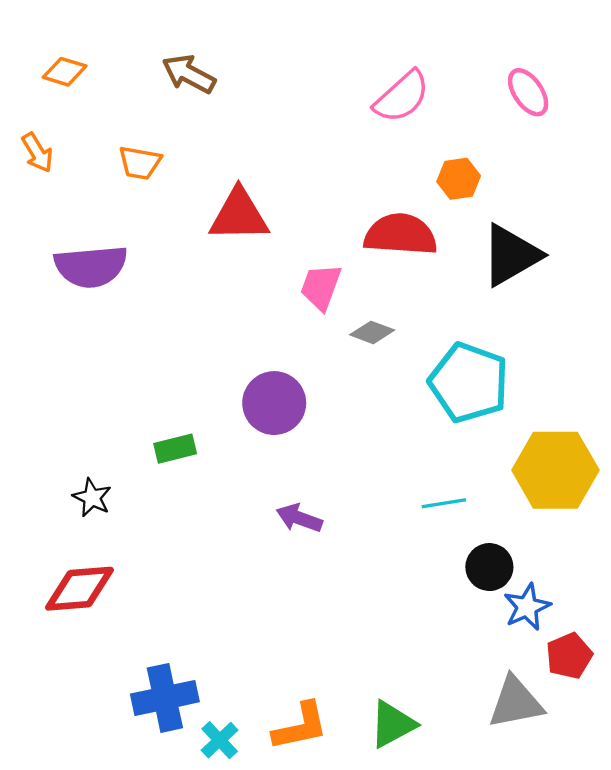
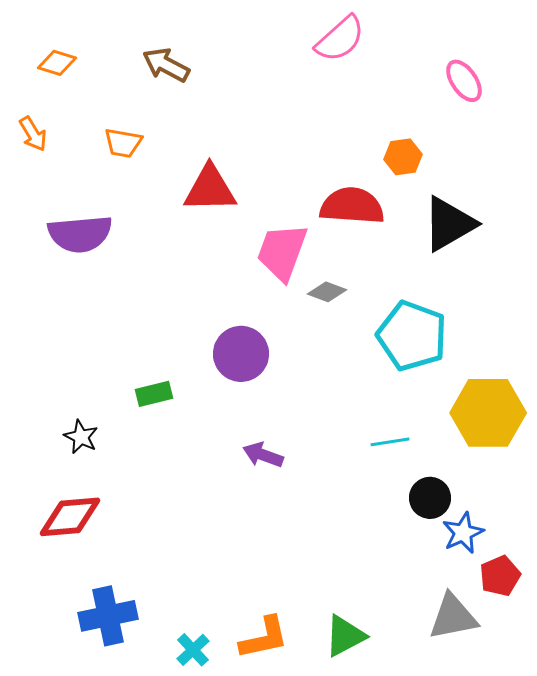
pink semicircle: (402, 97) -> (340, 39), moved
pink trapezoid: (321, 287) -> (282, 252), size x1.4
blue cross: (165, 698) -> (108, 616), moved

